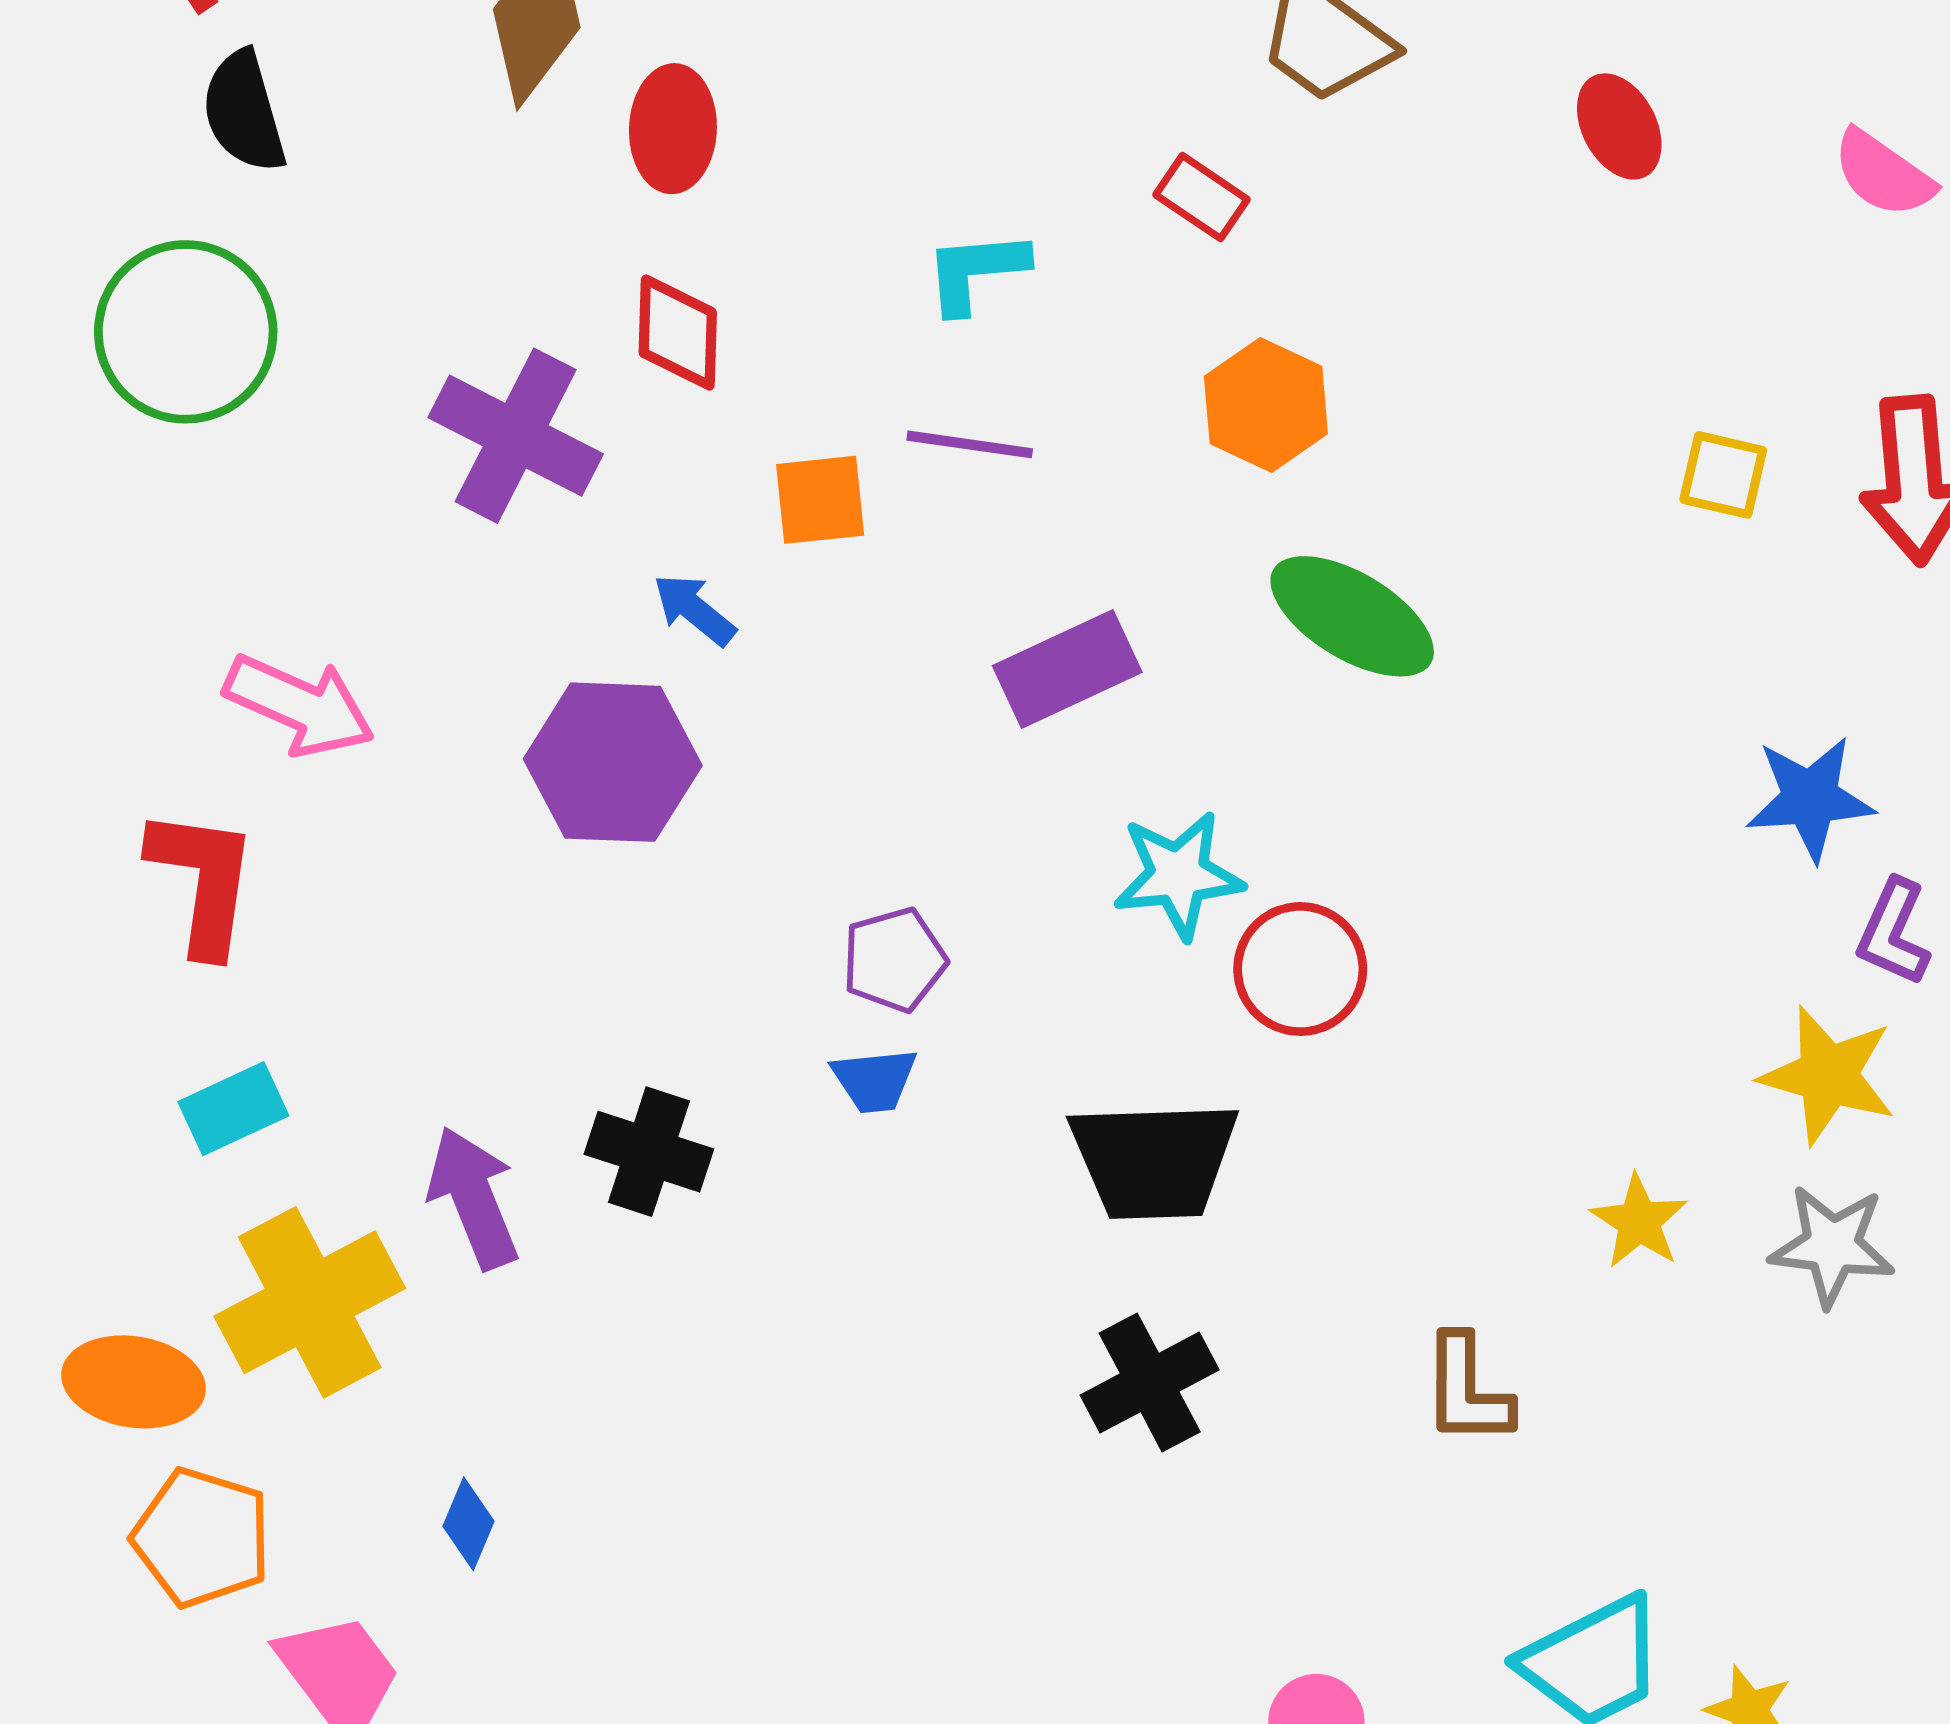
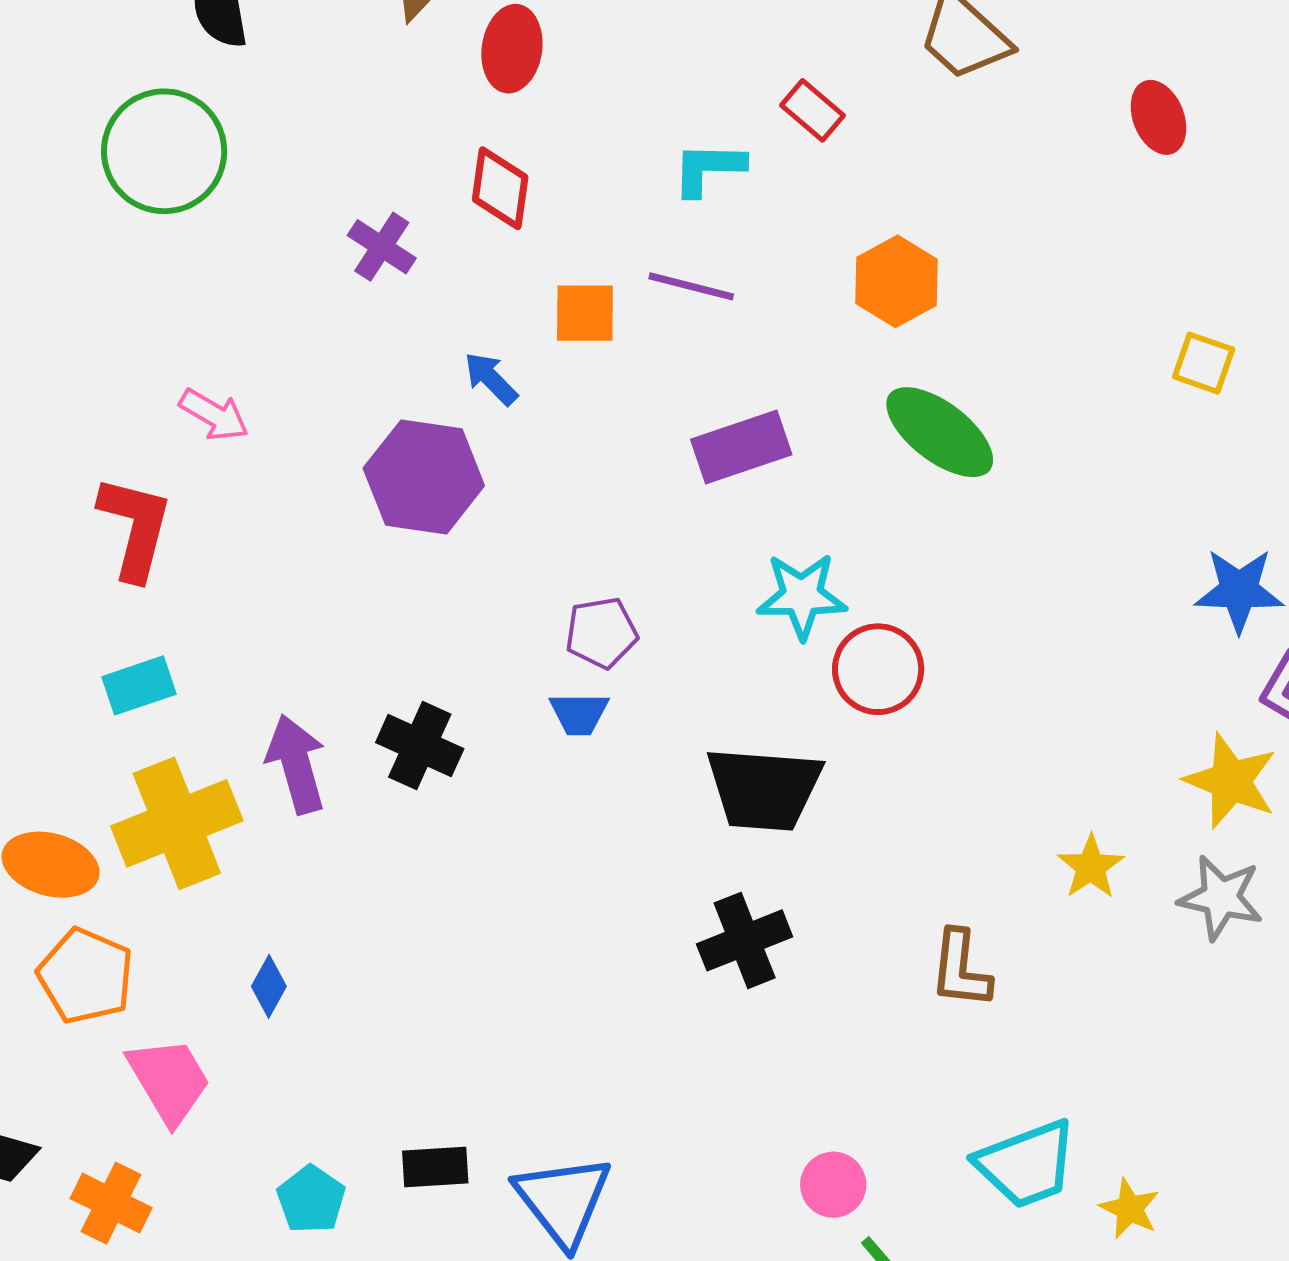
red rectangle: (1202, 197) -> (813, 110), moved
purple cross: (516, 436) -> (382, 247), size x0.6
pink arrow: (299, 705) -> (214, 415), size x0.7

